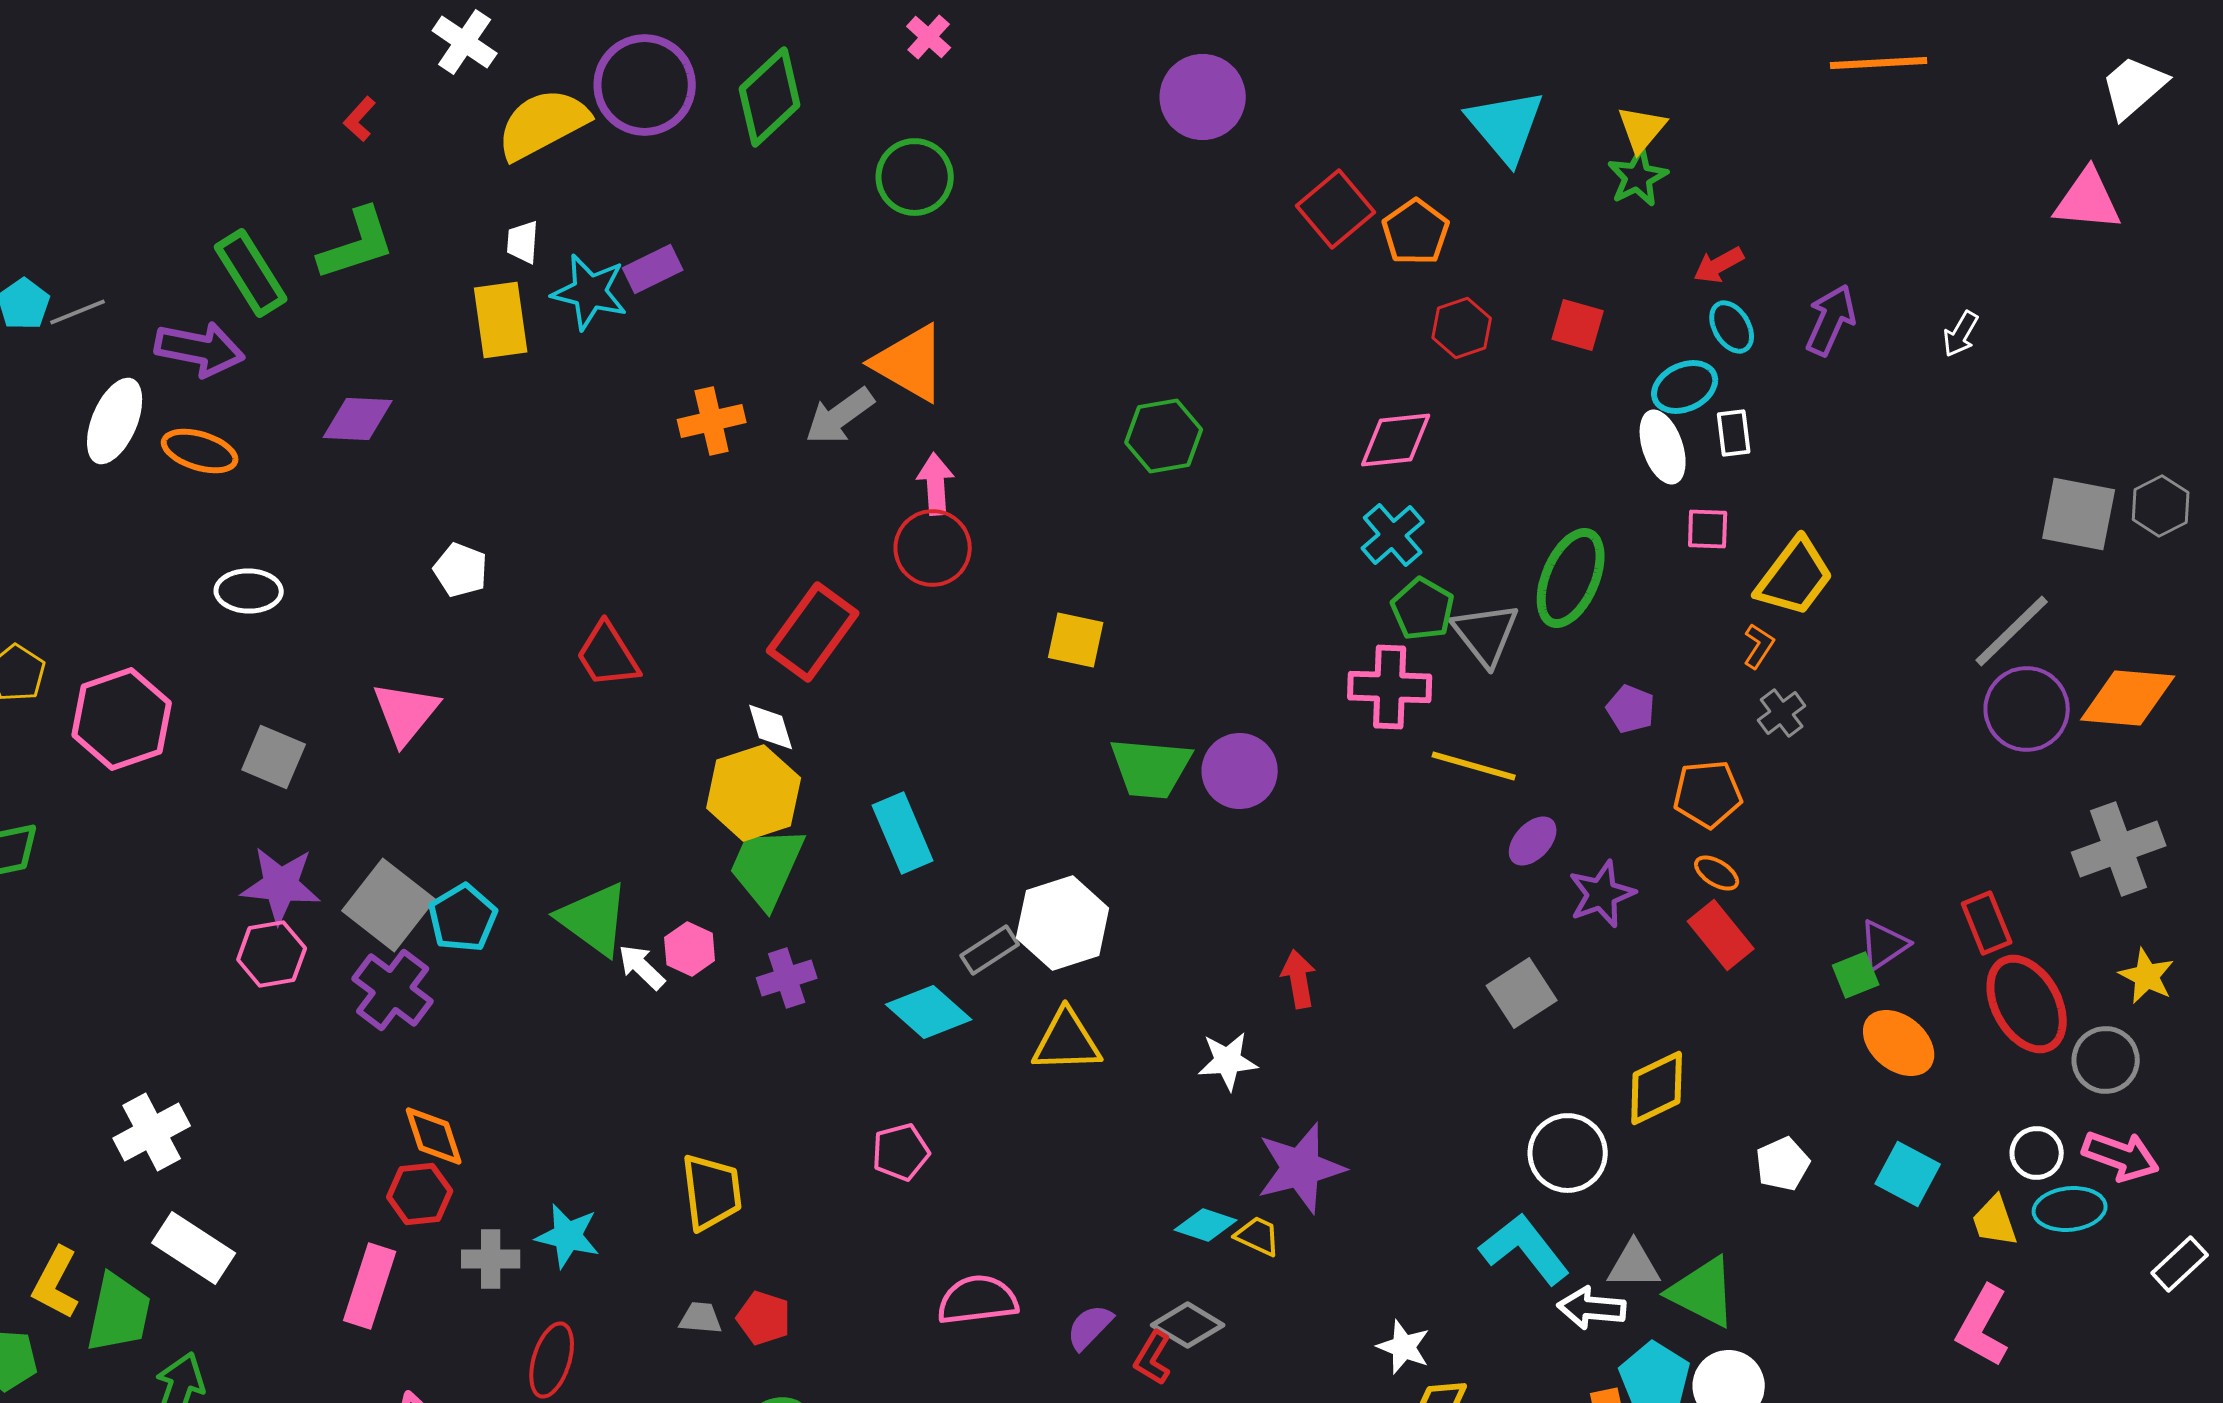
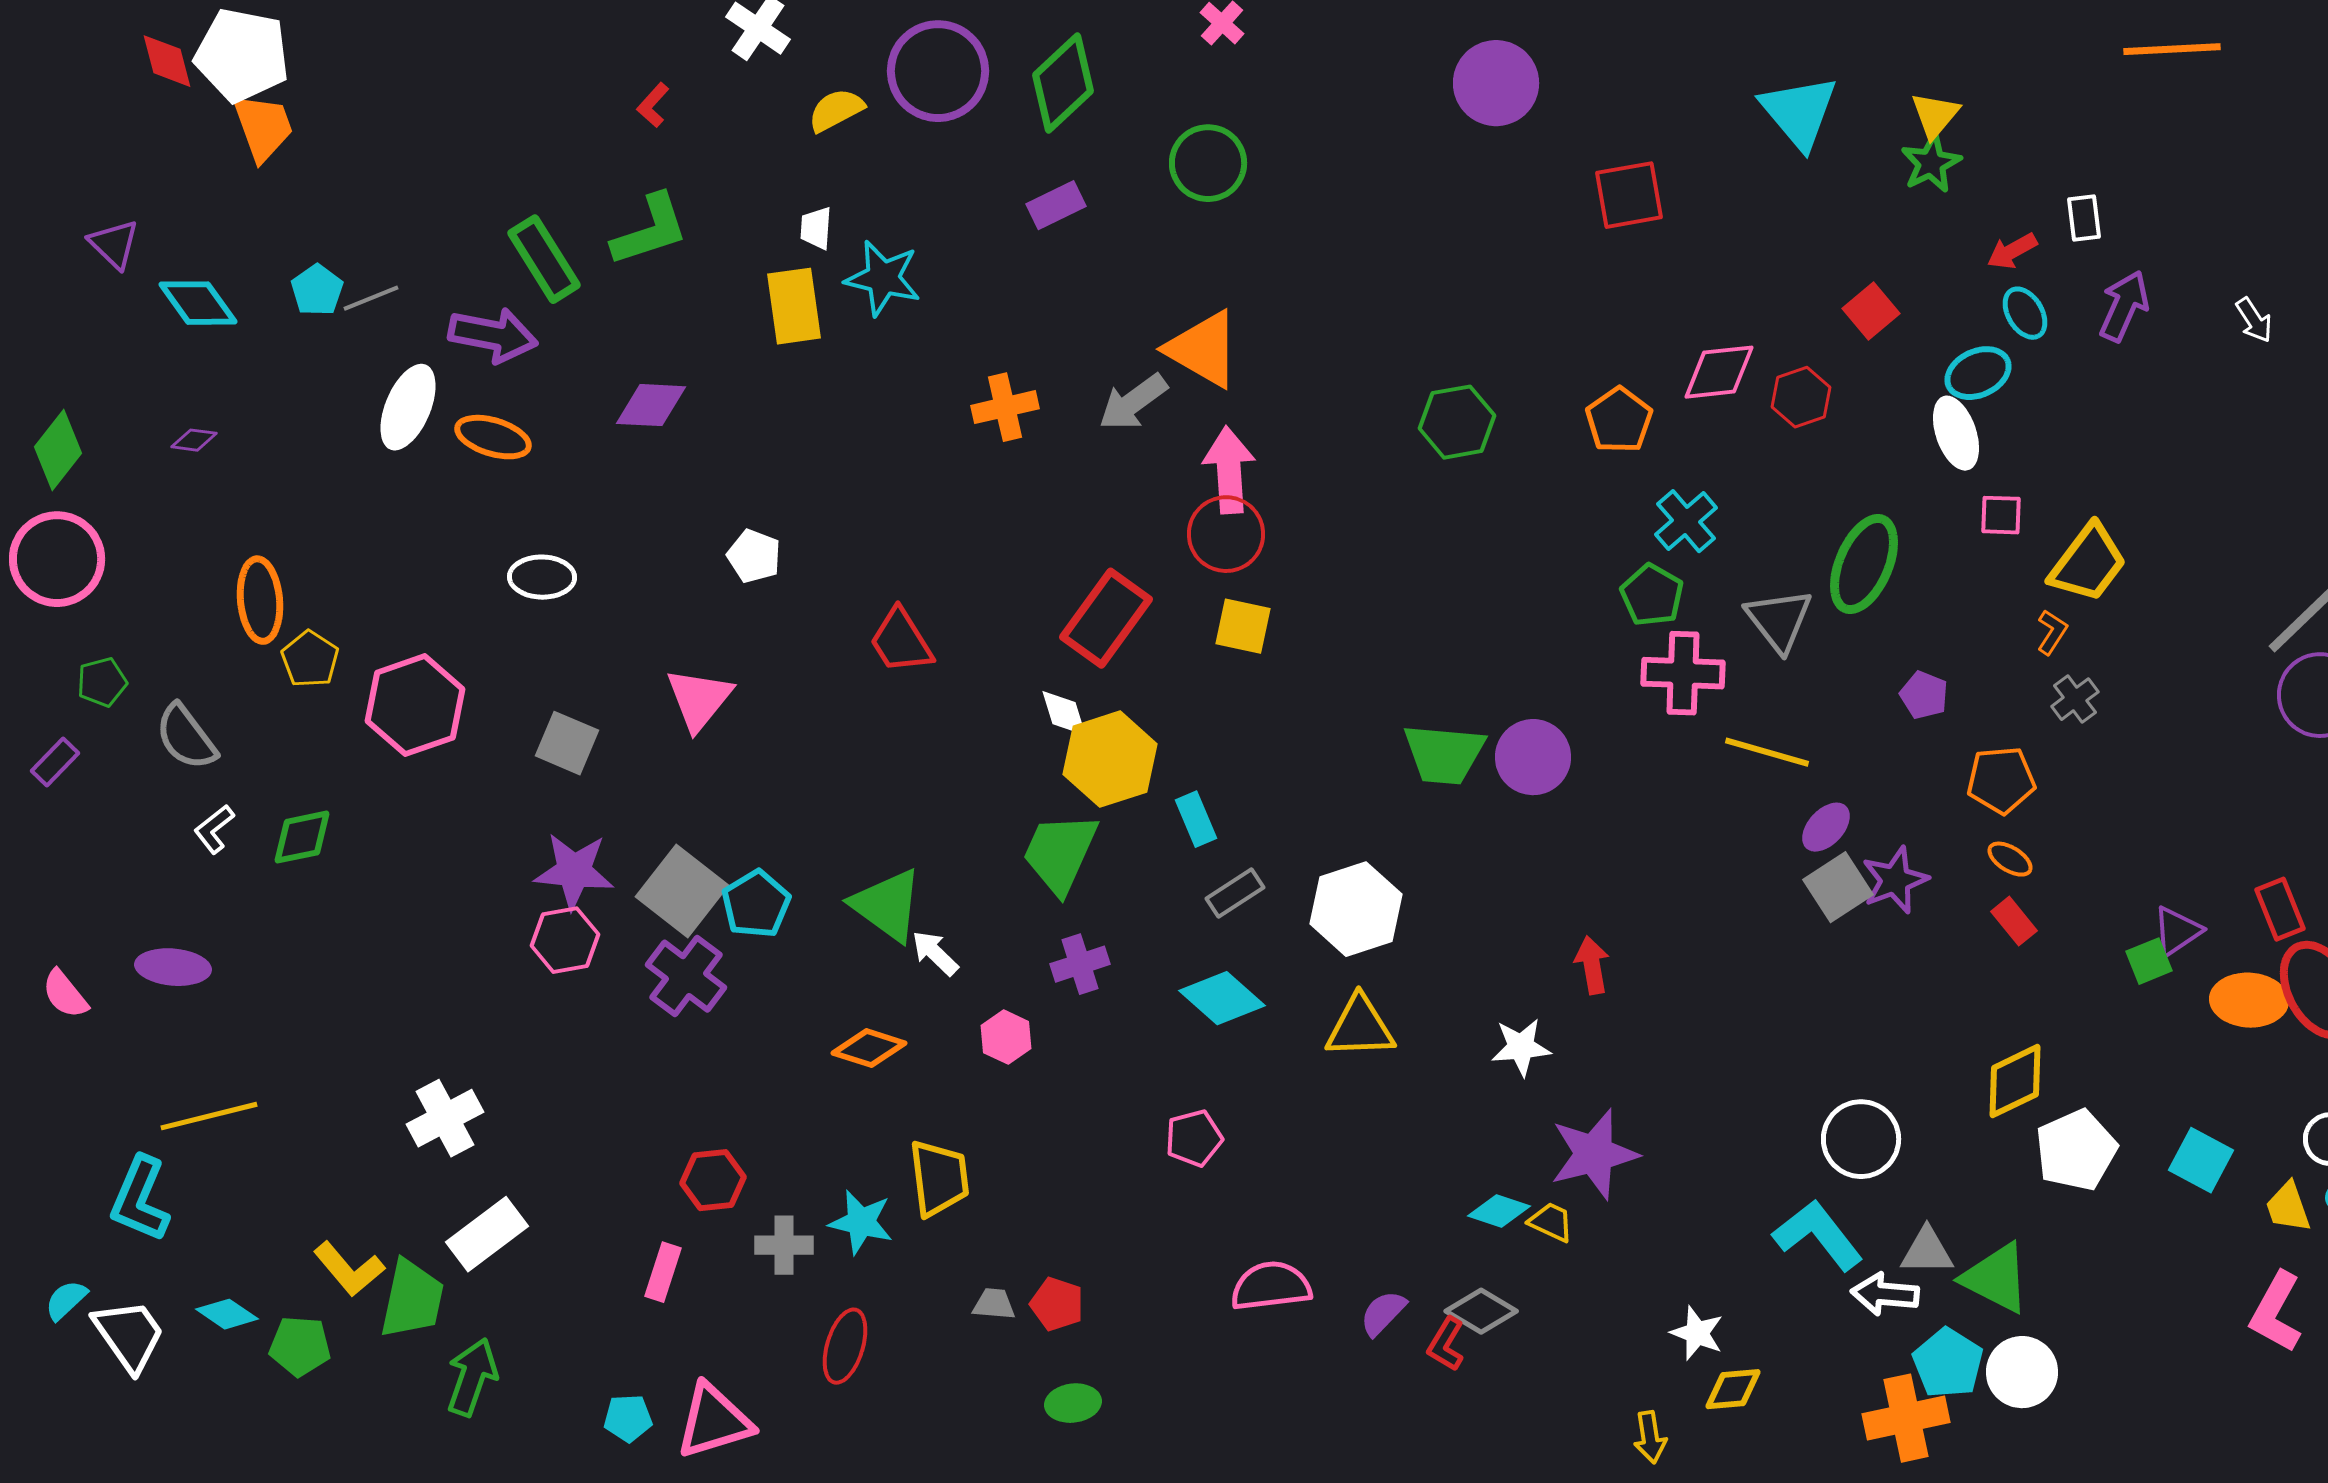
yellow semicircle: (543, 124) -> (836, 110), size x0.6
red square: (1336, 209) -> (1629, 195), turned 30
orange pentagon: (1416, 232) -> (1619, 420), moved
purple rectangle: (653, 269) -> (1056, 205), moved
red square: (1578, 325) -> (1871, 311), turned 34
red hexagon: (1462, 328) -> (1801, 397), moved
white arrow: (1961, 334) -> (2254, 320), turned -63
white rectangle: (1734, 433) -> (2084, 218), moved
pink diamond: (1396, 440) -> (1719, 372), moved
pink arrow: (936, 484) -> (1229, 470), size x1.4
green pentagon: (1423, 609) -> (1652, 595), moved
yellow square: (1076, 640) -> (1243, 626), moved
yellow hexagon: (754, 793) -> (1110, 759), moved
cyan rectangle: (903, 833) -> (1196, 819), size x0.7
red rectangle: (1721, 935) -> (2014, 921), size x0.7
pink hexagon: (690, 949) -> (1006, 1037), moved
gray rectangle: (990, 950) -> (1235, 893), moved
gray square: (1522, 993) -> (1838, 887), moved
orange ellipse: (1899, 1043) -> (2249, 1000), moved, turned -36
yellow diamond: (1657, 1088) -> (2015, 1081), moved
orange diamond: (434, 1136) -> (869, 1048), moved, turned -54
white pentagon: (1783, 1164) -> (2076, 1150), size x1.5
yellow trapezoid: (712, 1192) -> (939, 1178), moved
white rectangle: (194, 1248) -> (487, 1234), turned -70
yellow L-shape: (56, 1283) -> (349, 1269), turned -68
pink rectangle: (370, 1286) -> (663, 1272), size x0.7

